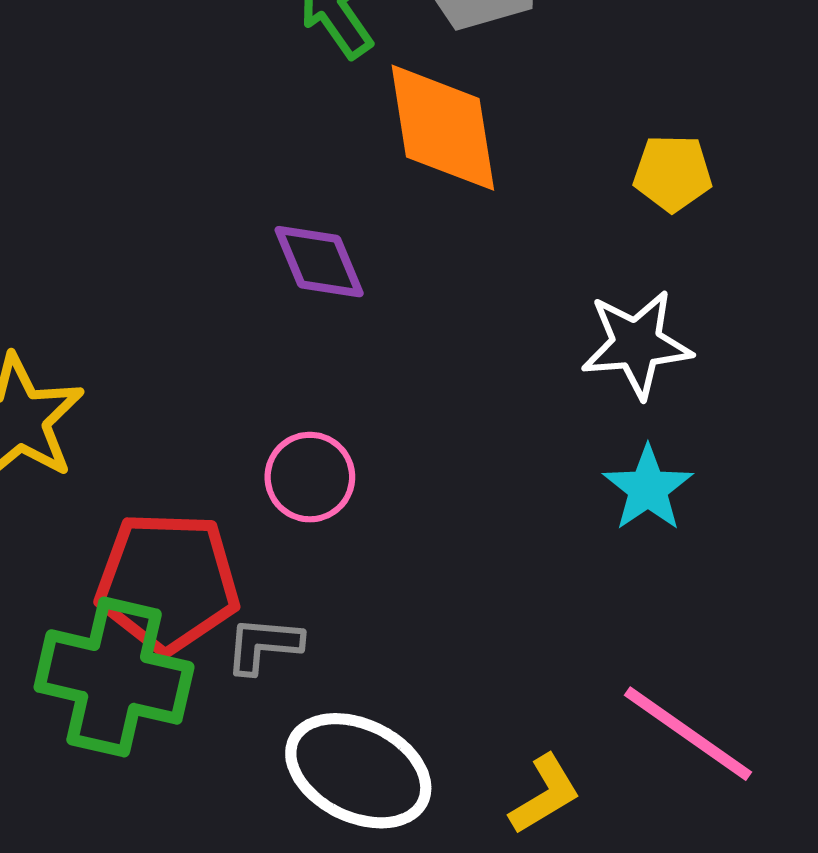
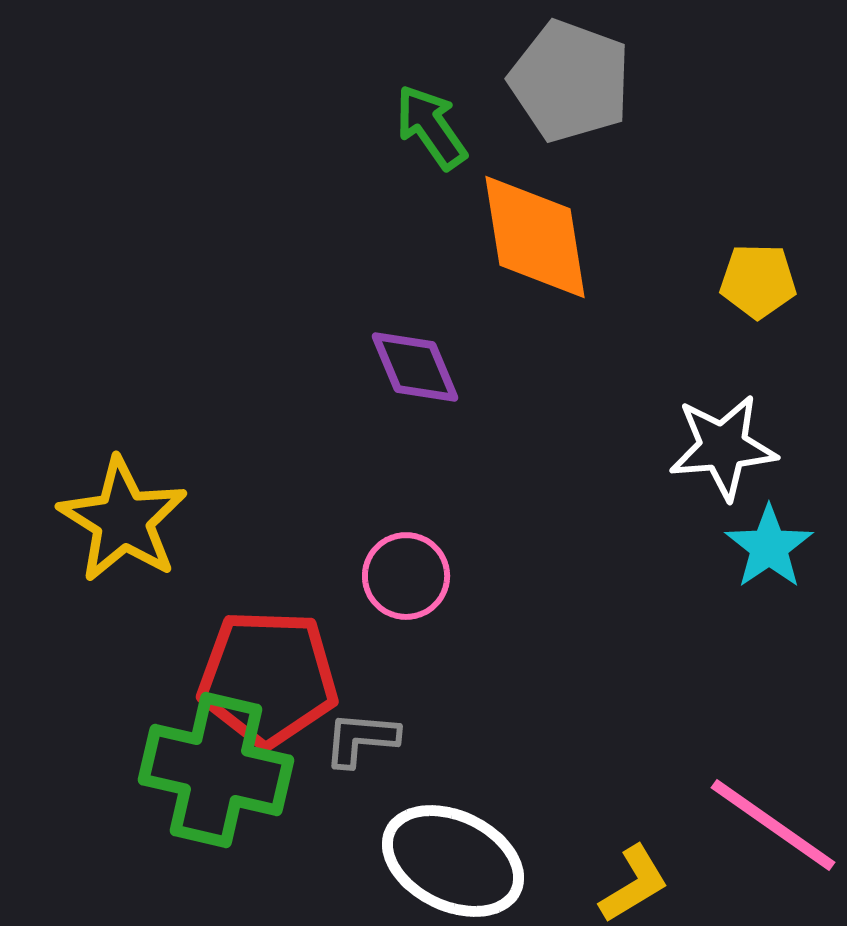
cyan star: (648, 488) -> (769, 547), moved

